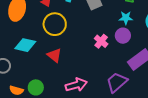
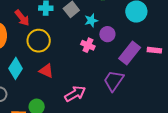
cyan star: (126, 18) -> (91, 20), moved
cyan diamond: (25, 45) -> (16, 68), turned -55

